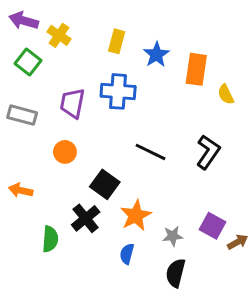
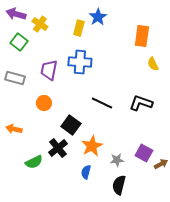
blue star: (156, 55) -> (98, 17), moved
orange rectangle: (196, 69) -> (142, 36), moved
black L-shape: (208, 152) -> (141, 103), turned -105
green semicircle: (50, 239) -> (34, 162), turned 60

